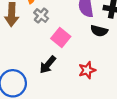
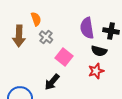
red star: (87, 70) -> (96, 71), moved

